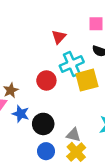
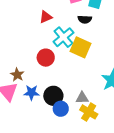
red triangle: (59, 37) -> (46, 17), turned 40
yellow square: (87, 80) -> (80, 47), turned -35
blue circle: (46, 151) -> (61, 109), moved

